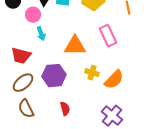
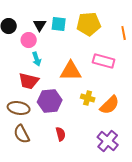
pink rectangle: (108, 36) -> (104, 61), turned -50
red trapezoid: (21, 56) -> (29, 81), moved
brown ellipse: (23, 83) -> (19, 108), turned 50

